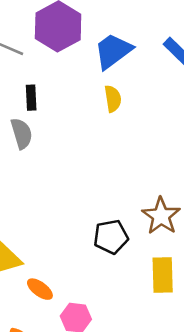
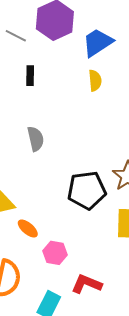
gray semicircle: (22, 133) -> (36, 139), moved
black pentagon: (111, 237) -> (87, 190), size x1.4

